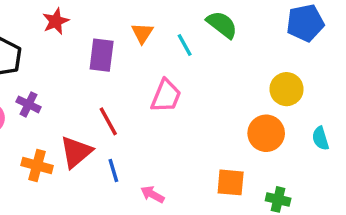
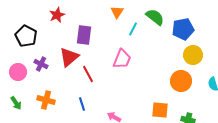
blue pentagon: (305, 23) -> (183, 29), moved
orange triangle: (142, 33) -> (117, 12), moved
cyan line: (185, 45) -> (133, 29), turned 56
red triangle: (76, 152) -> (69, 57), moved
blue line: (113, 171) -> (82, 104), moved

